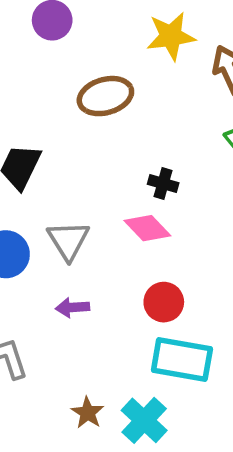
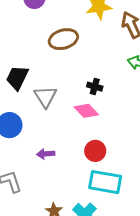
gray triangle: (68, 240) -> (45, 97), moved

